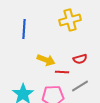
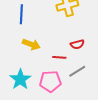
yellow arrow: (46, 60) -> (31, 44), moved

